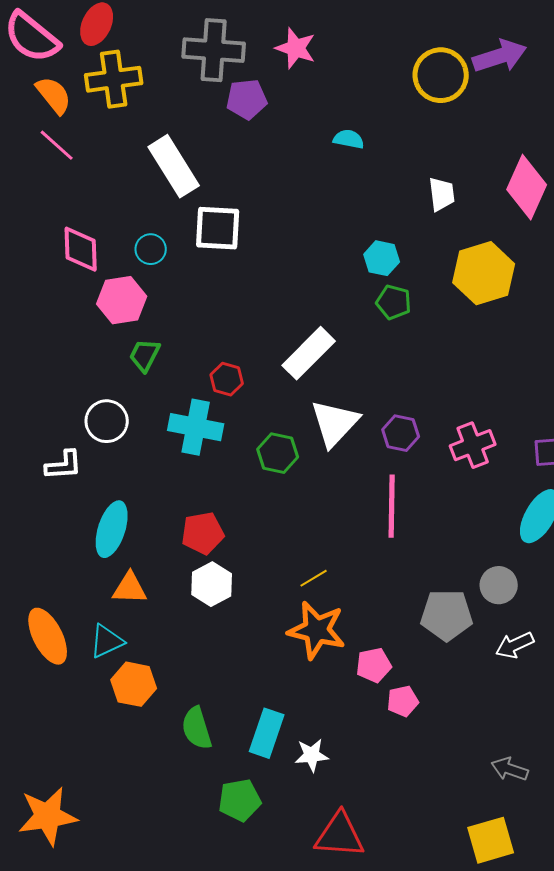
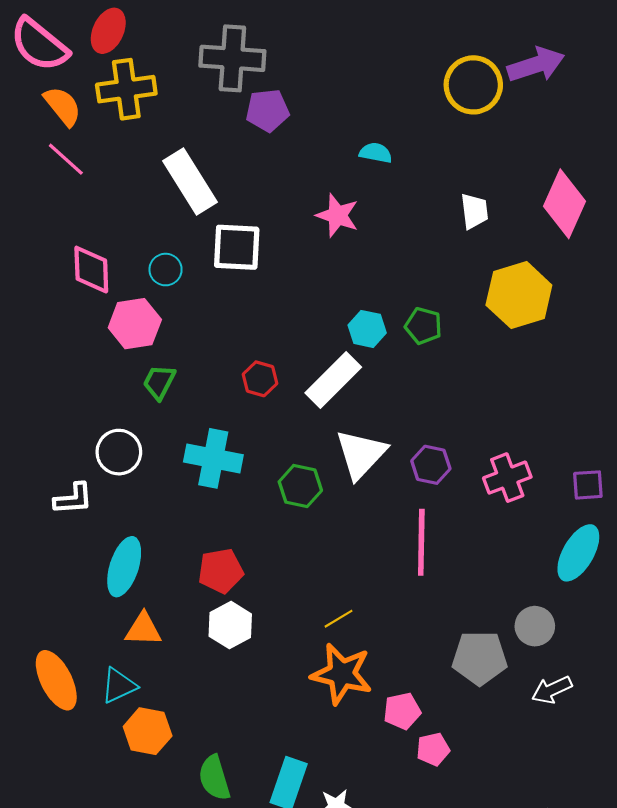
pink star: (296, 48) -> (337, 215), moved
cyan hexagon: (382, 258) -> (367, 329), moved
red hexagon: (227, 379) -> (260, 379), moved

